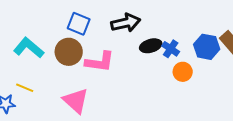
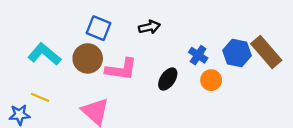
black arrow: (126, 23) -> (149, 27), size x0.7
black ellipse: (151, 46) -> (168, 79), moved, turned -40

